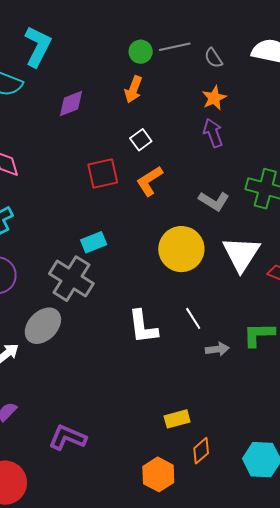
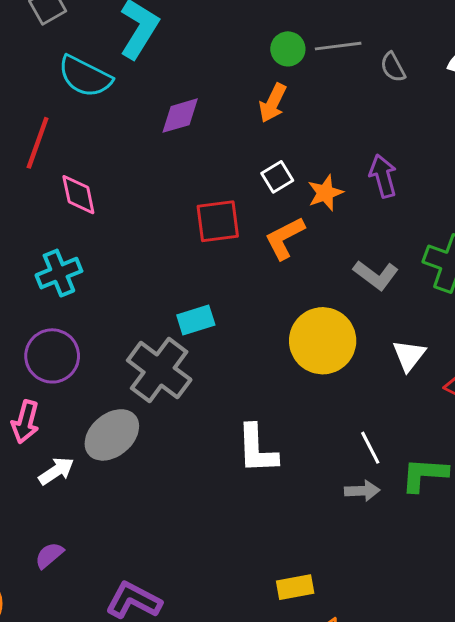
orange star: (214, 98) -> (325, 193), moved
white triangle: (241, 254) -> (409, 355), size x0.6
white line: (193, 318) -> (370, 448), moved

